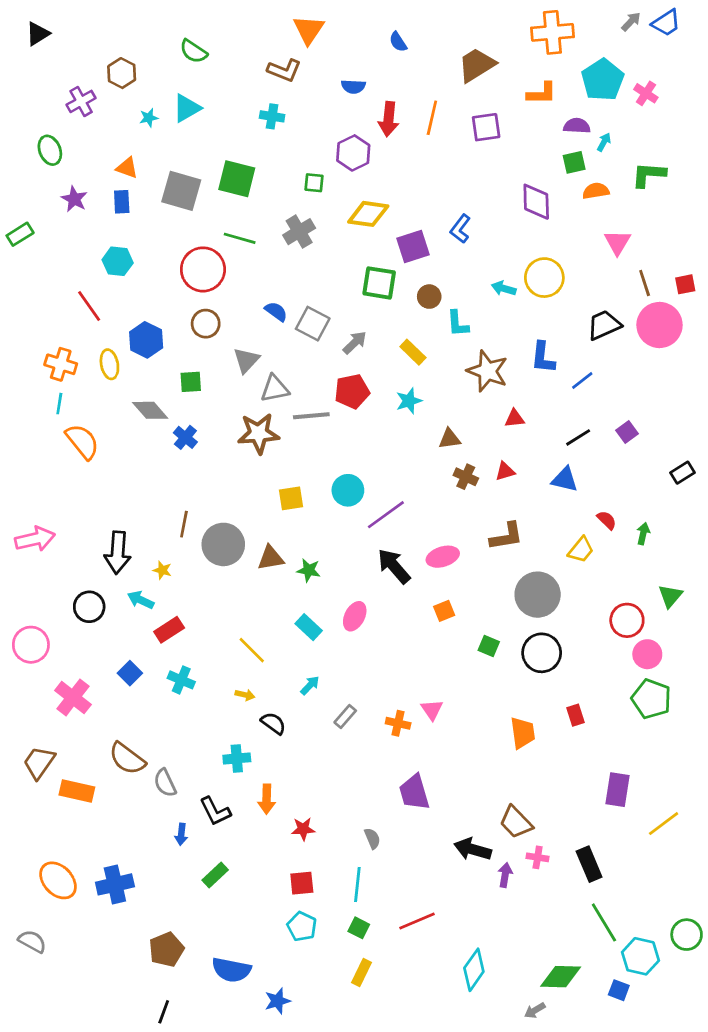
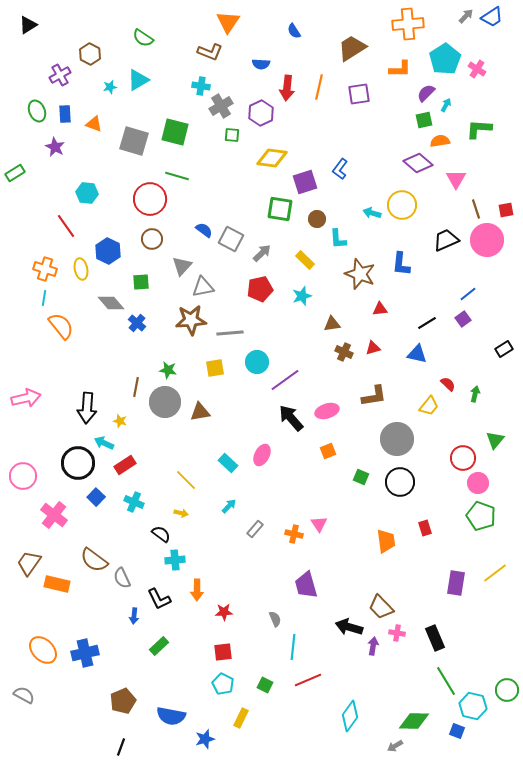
purple semicircle: (577, 126) -> (426, 93), turned -48
blue rectangle: (122, 202) -> (65, 114), moved
purple diamond: (536, 202) -> (418, 163), moved, turned -48
gray cross: (299, 232) -> (221, 106), moved
blue line: (582, 381) -> (468, 294), moved
gray line: (311, 416) -> (230, 333), moved
green star: (309, 570) -> (168, 370), moved
black circle: (89, 607) -> (78, 463), moved, size x1.4
black semicircle: (273, 723) -> (161, 534), moved
yellow line: (664, 824) -> (495, 573), moved
cyan line: (357, 884) -> (293, 647), moved
yellow rectangle: (361, 973) -> (241, 718), moved

